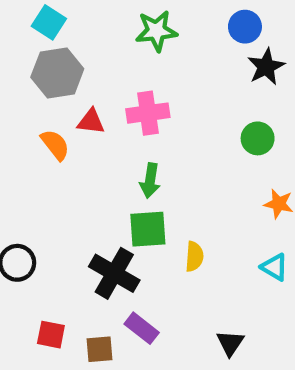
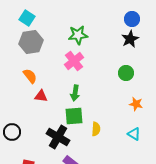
blue circle: (245, 27) -> (132, 19), moved
green star: (156, 31) -> (78, 35), moved
pink cross: (148, 113) -> (74, 61), turned -30
red triangle: (91, 122) -> (41, 96), moved

